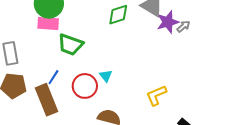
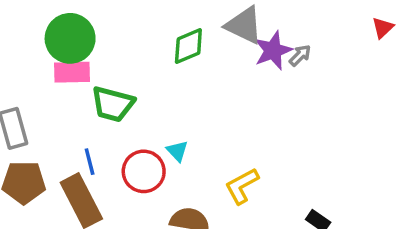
blue line: (53, 77) -> (90, 162), turned -42
yellow L-shape: (156, 95) -> (242, 186), moved

